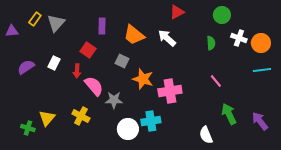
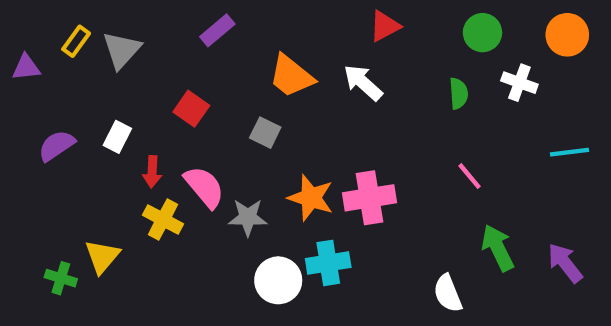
purple rectangle: (102, 26) -> (217, 30), moved, turned 49
orange circle: (261, 43) -> (567, 35), moved
red arrow: (77, 71) -> (152, 172), moved
orange star: (143, 79) -> (311, 198), moved
yellow cross: (81, 116) -> (163, 220), moved

